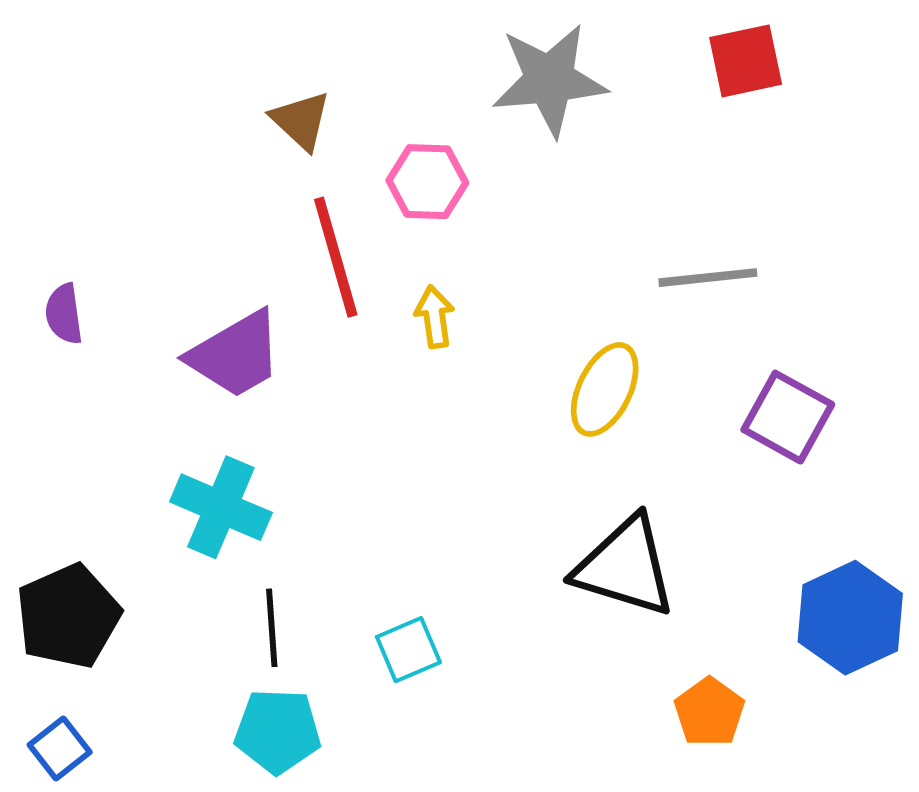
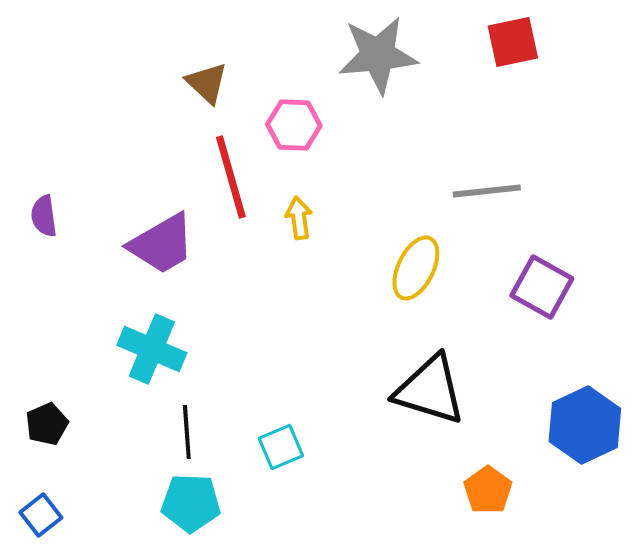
black pentagon: (68, 616) -> (47, 424), size x0.6

